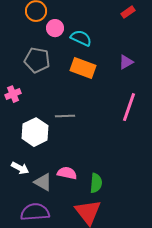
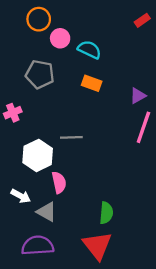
purple triangle: (126, 62) -> (138, 96), moved
orange rectangle: (83, 68) -> (92, 83), size x0.7
pink semicircle: (67, 173) -> (59, 182), moved, turned 66

